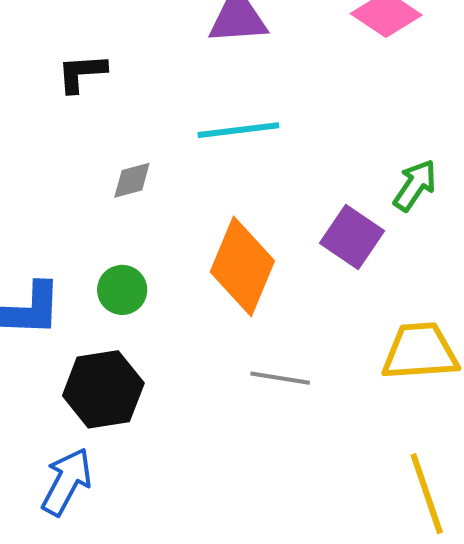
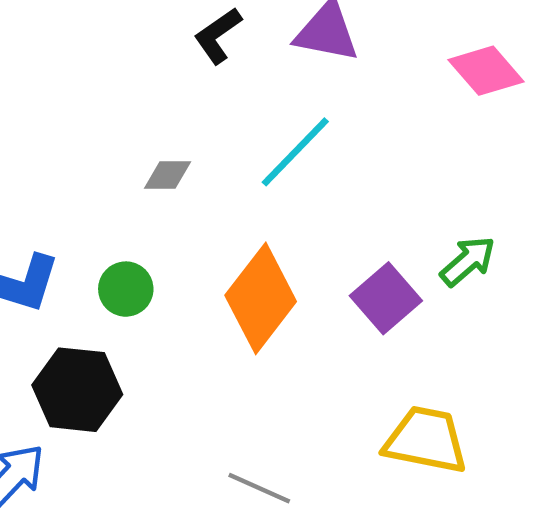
black L-shape: (82, 73) -> (218, 36), moved, turned -46
cyan line: (238, 130) -> (295, 152), turned -54
gray line: (280, 378) -> (259, 488), moved

